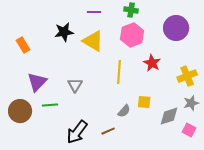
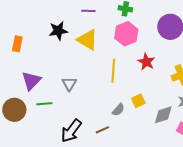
orange rectangle: (23, 45) -> (17, 44), turned 42
yellow square: (144, 102) -> (138, 101), turned -32

